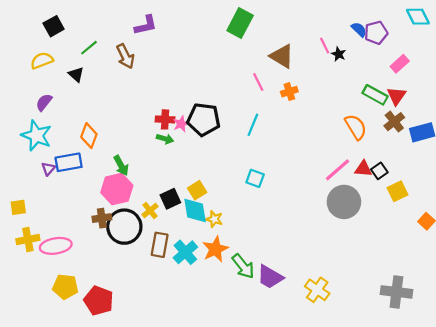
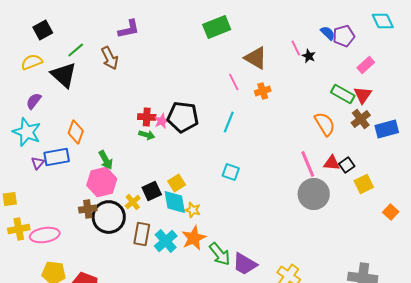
green rectangle: (240, 23) -> (217, 27), turned 40
black triangle: (76, 74) -> (64, 75), size x1.8
pink line: (338, 170) -> (308, 164), turned -72

